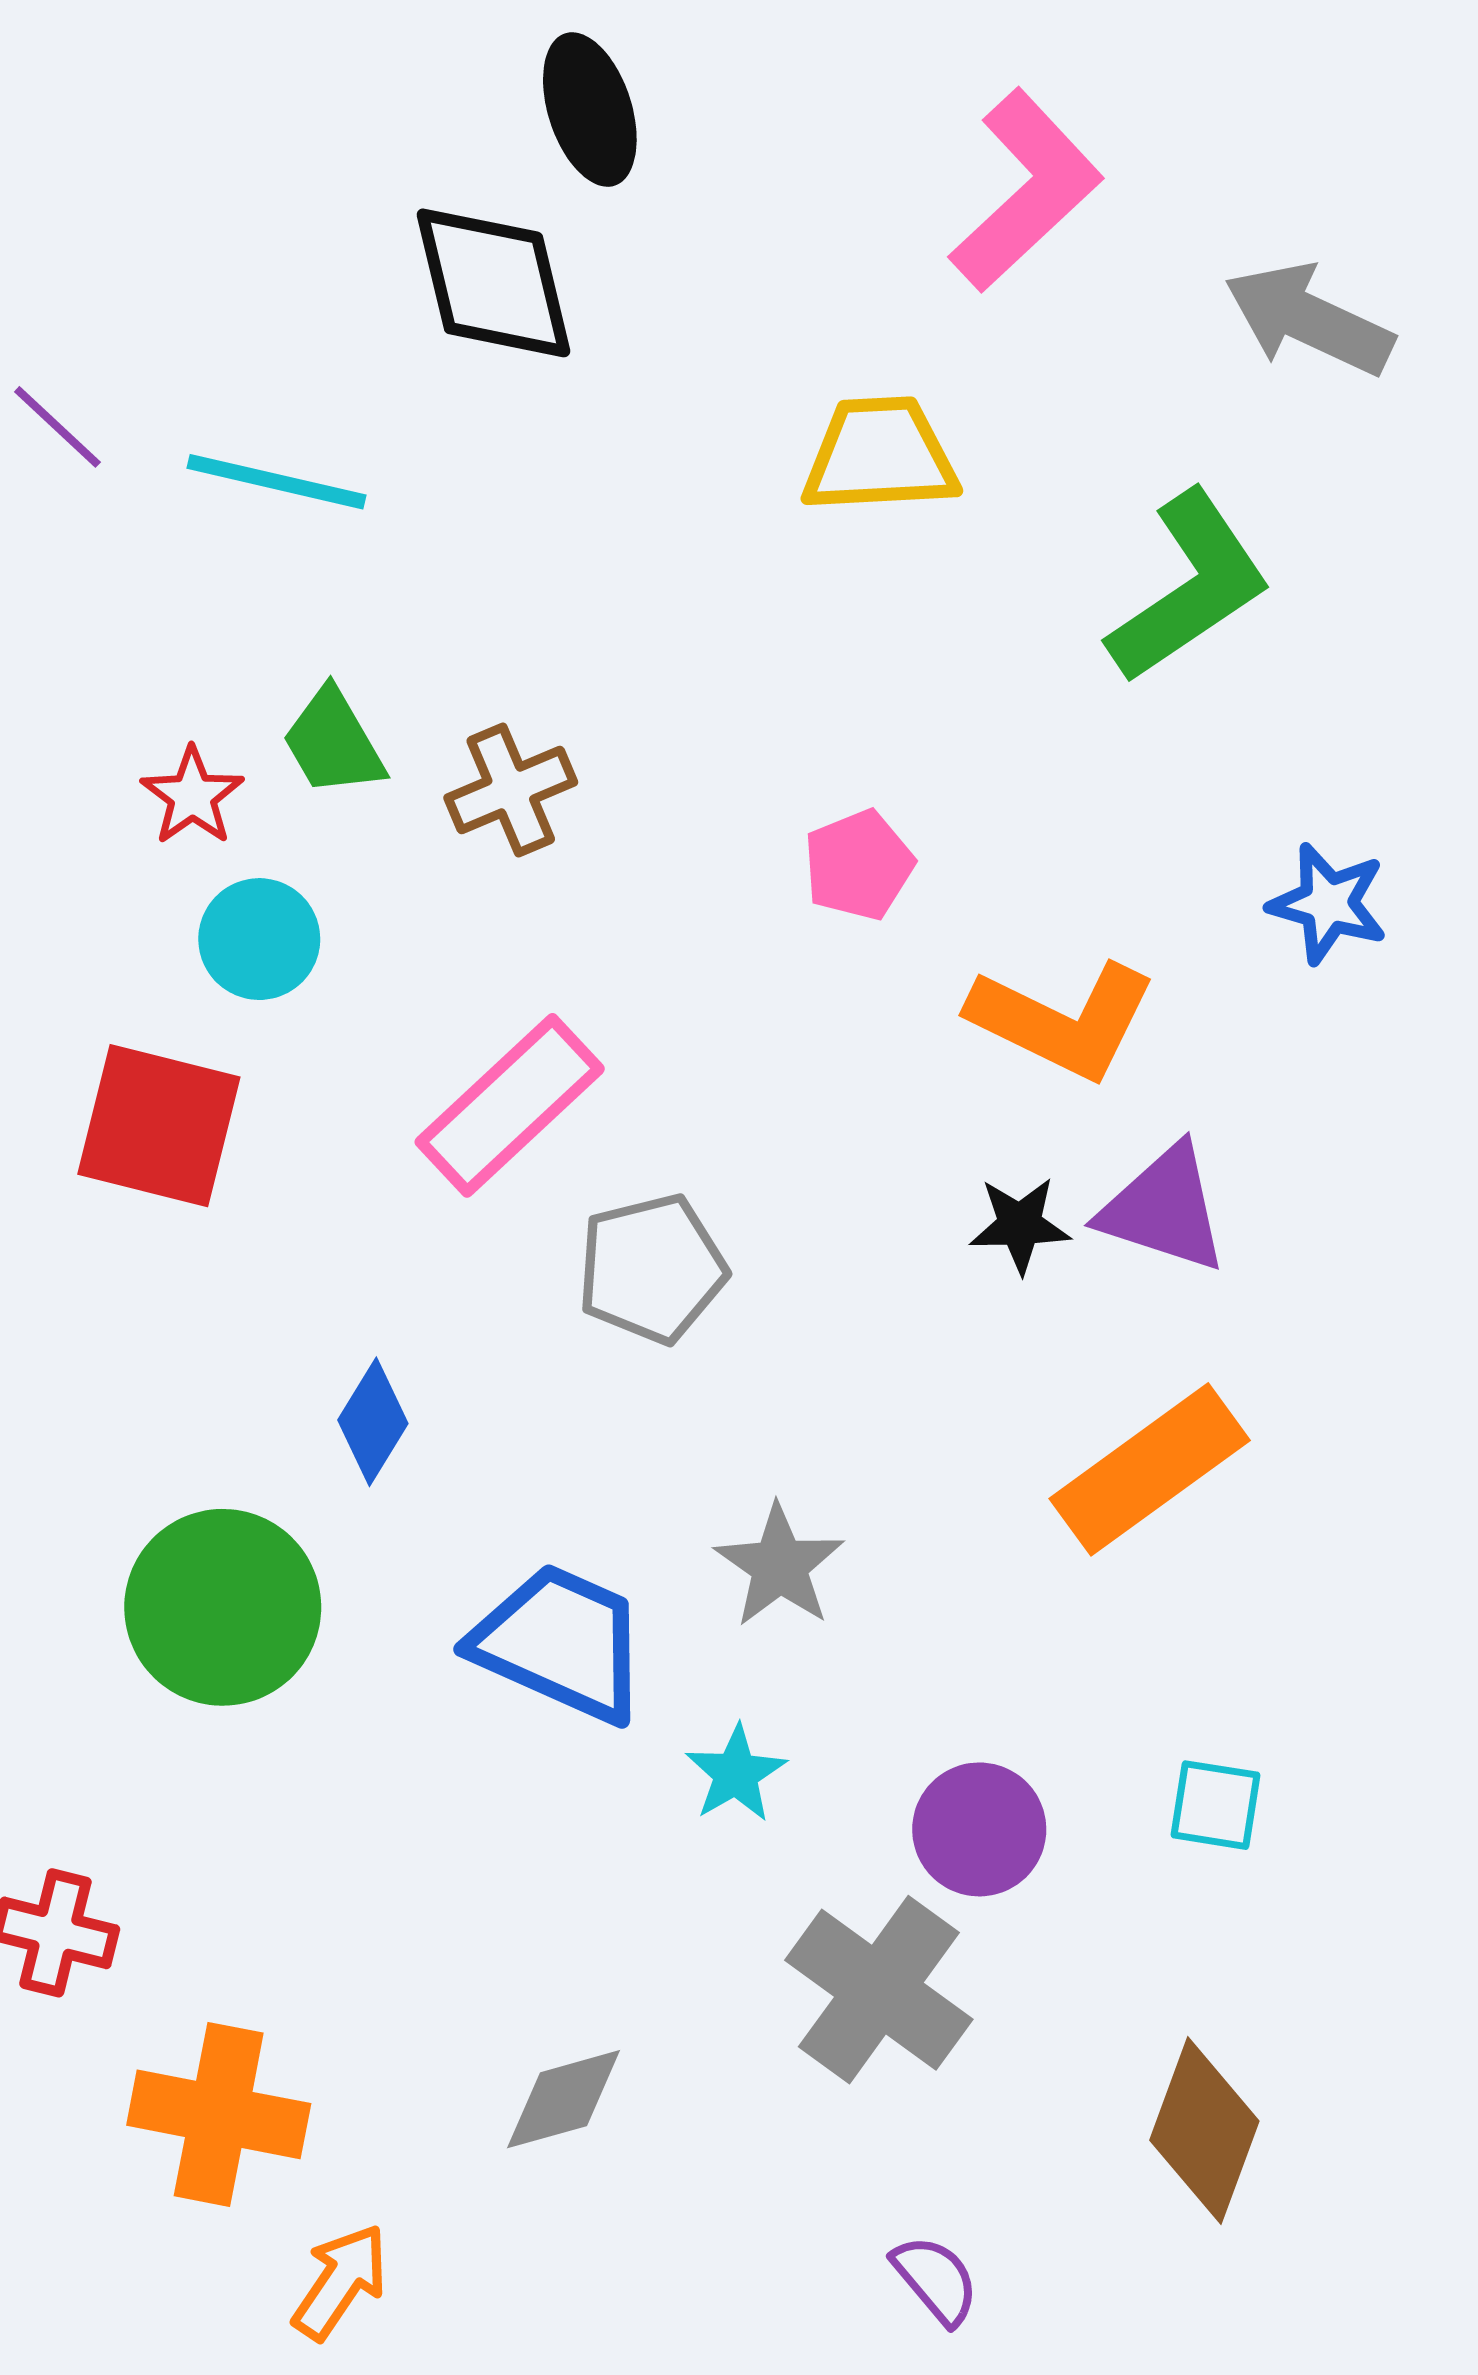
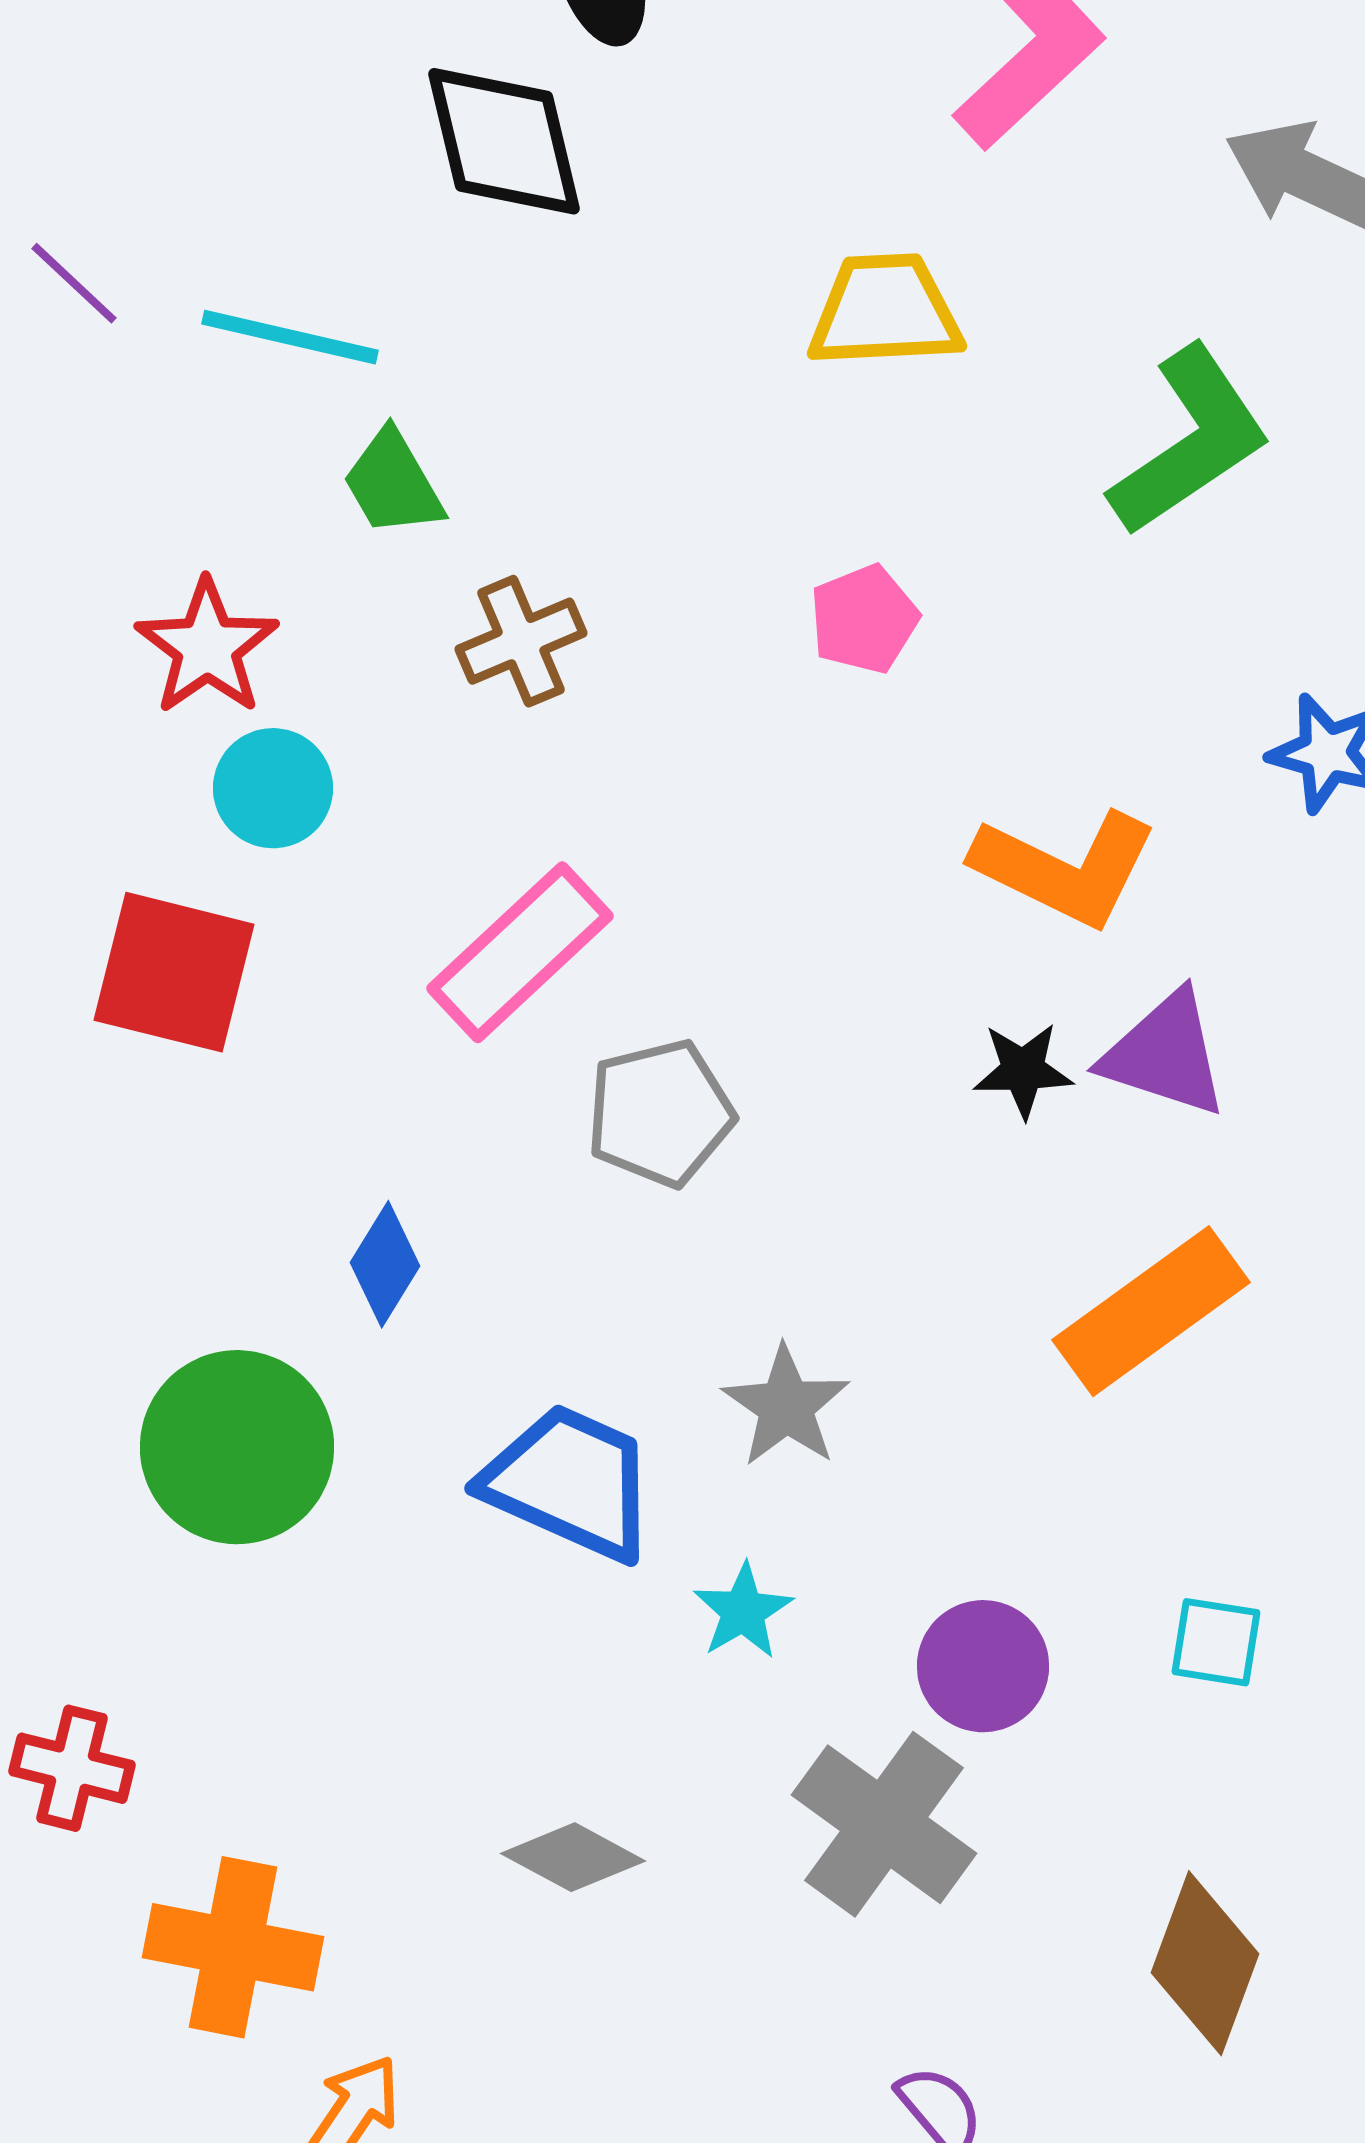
green trapezoid: (333, 742) -> (393, 483), moved
red star: (192, 796) -> (207, 647), size x1.4
pink pentagon: (859, 865) -> (864, 619), moved
gray diamond: (563, 2099) -> (573, 1857), moved, turned 44

